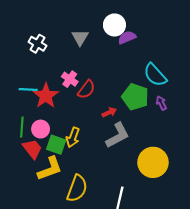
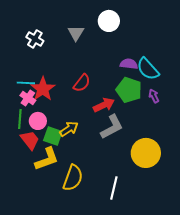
purple semicircle: (127, 37) -> (129, 64), moved, turned 30
pink cross: (70, 79) -> (28, 98), moved
red arrow: (109, 112) -> (104, 105), size x1.5
yellow arrow: (73, 137) -> (69, 129), turned -144

